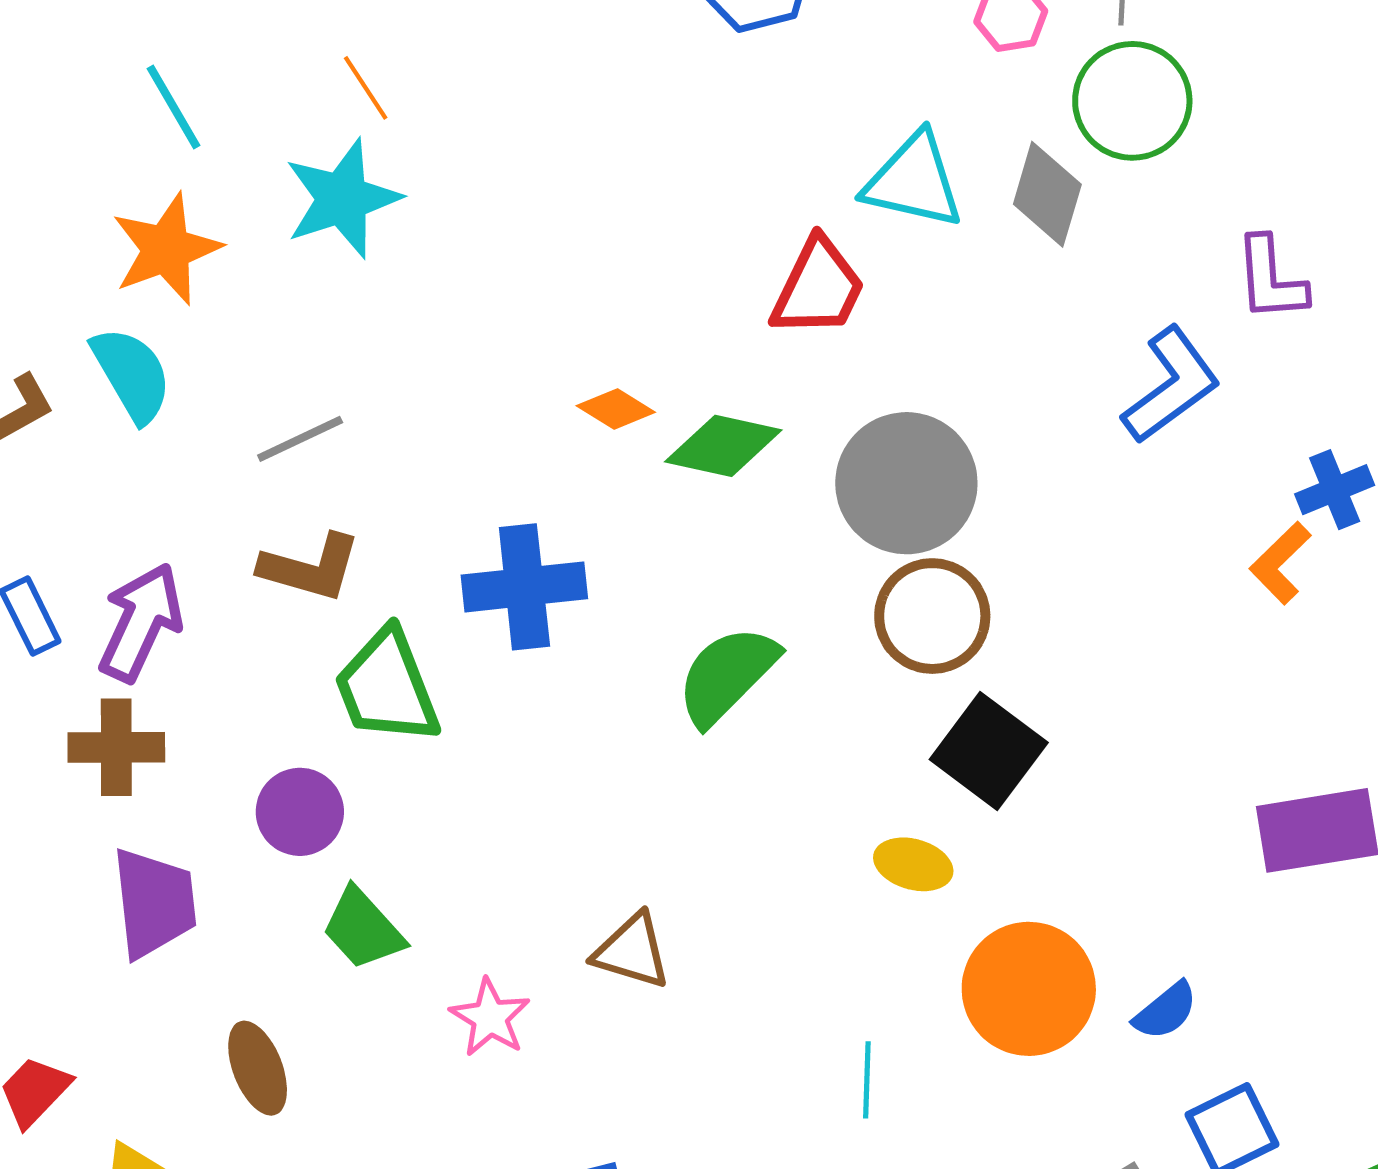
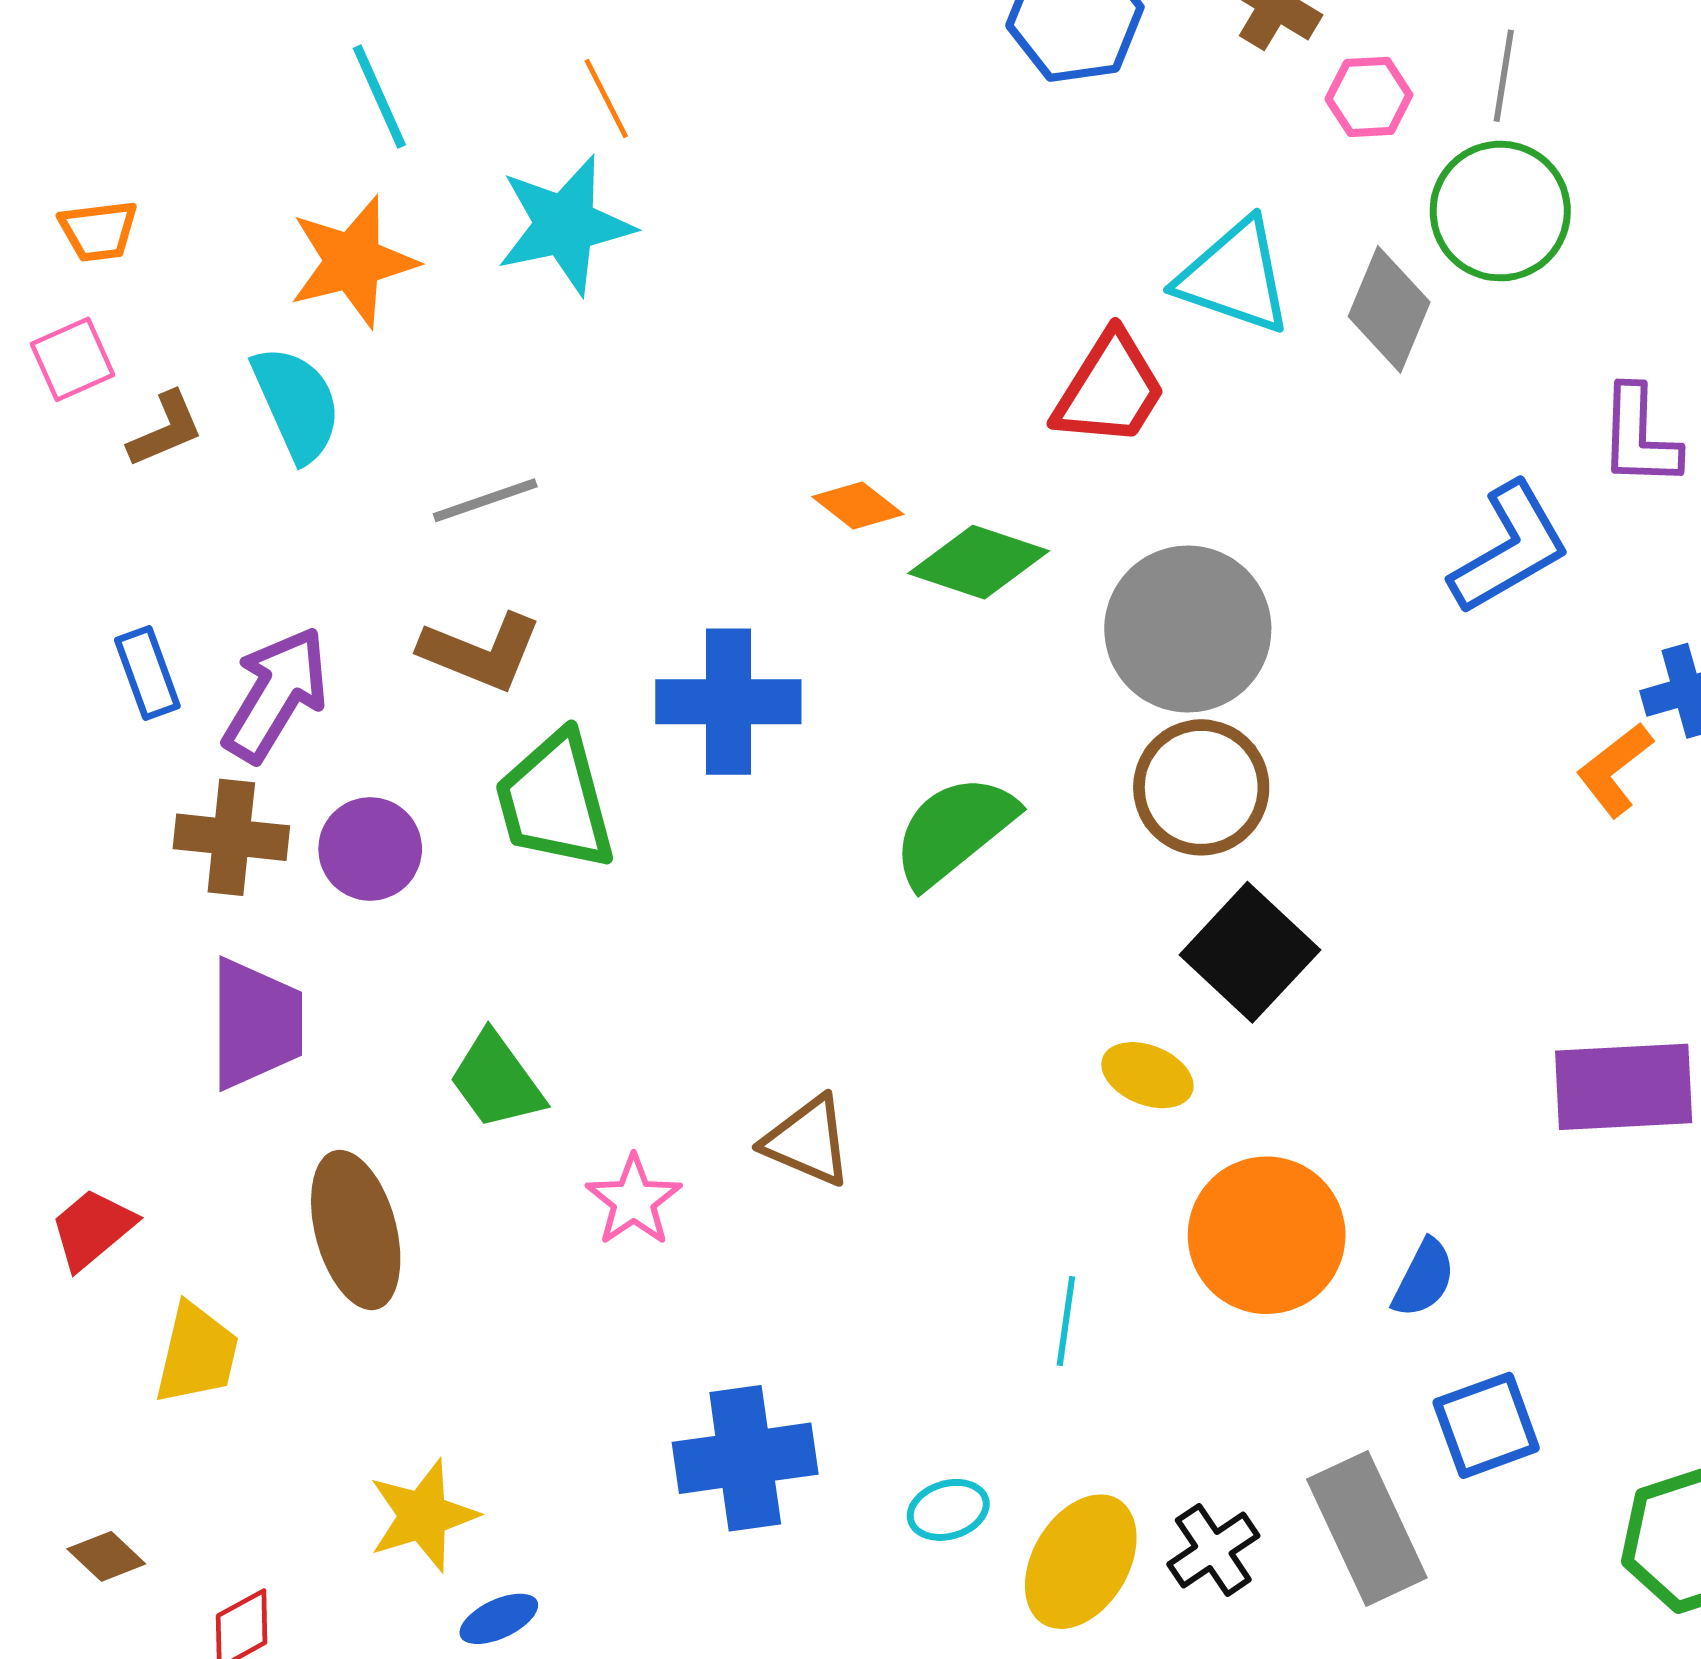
purple circle: (300, 812) -> (370, 849), moved
blue semicircle: (1166, 1011) -> (1424, 1278), turned -30
brown ellipse: (258, 1068) -> (356, 1230), size x1.4

